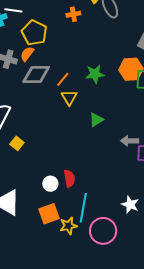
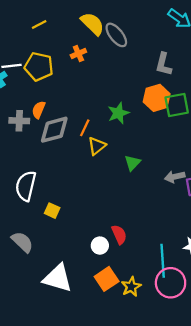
yellow pentagon: (34, 33) -> (39, 67), moved
yellow triangle: (69, 97) -> (97, 146), turned 36
cyan line: (83, 208) -> (163, 261), moved

